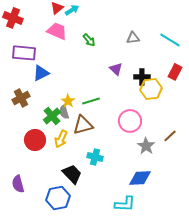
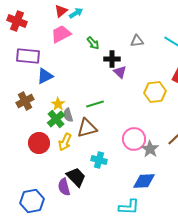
pink trapezoid: (57, 31) -> (61, 34), turned -50
black cross: (142, 77) -> (112, 59), moved
yellow star: (68, 101) -> (58, 104), moved
pink circle: (130, 121) -> (134, 139), moved
purple semicircle: (18, 184) -> (64, 187), moved
blue hexagon: (58, 198) -> (32, 201), moved

